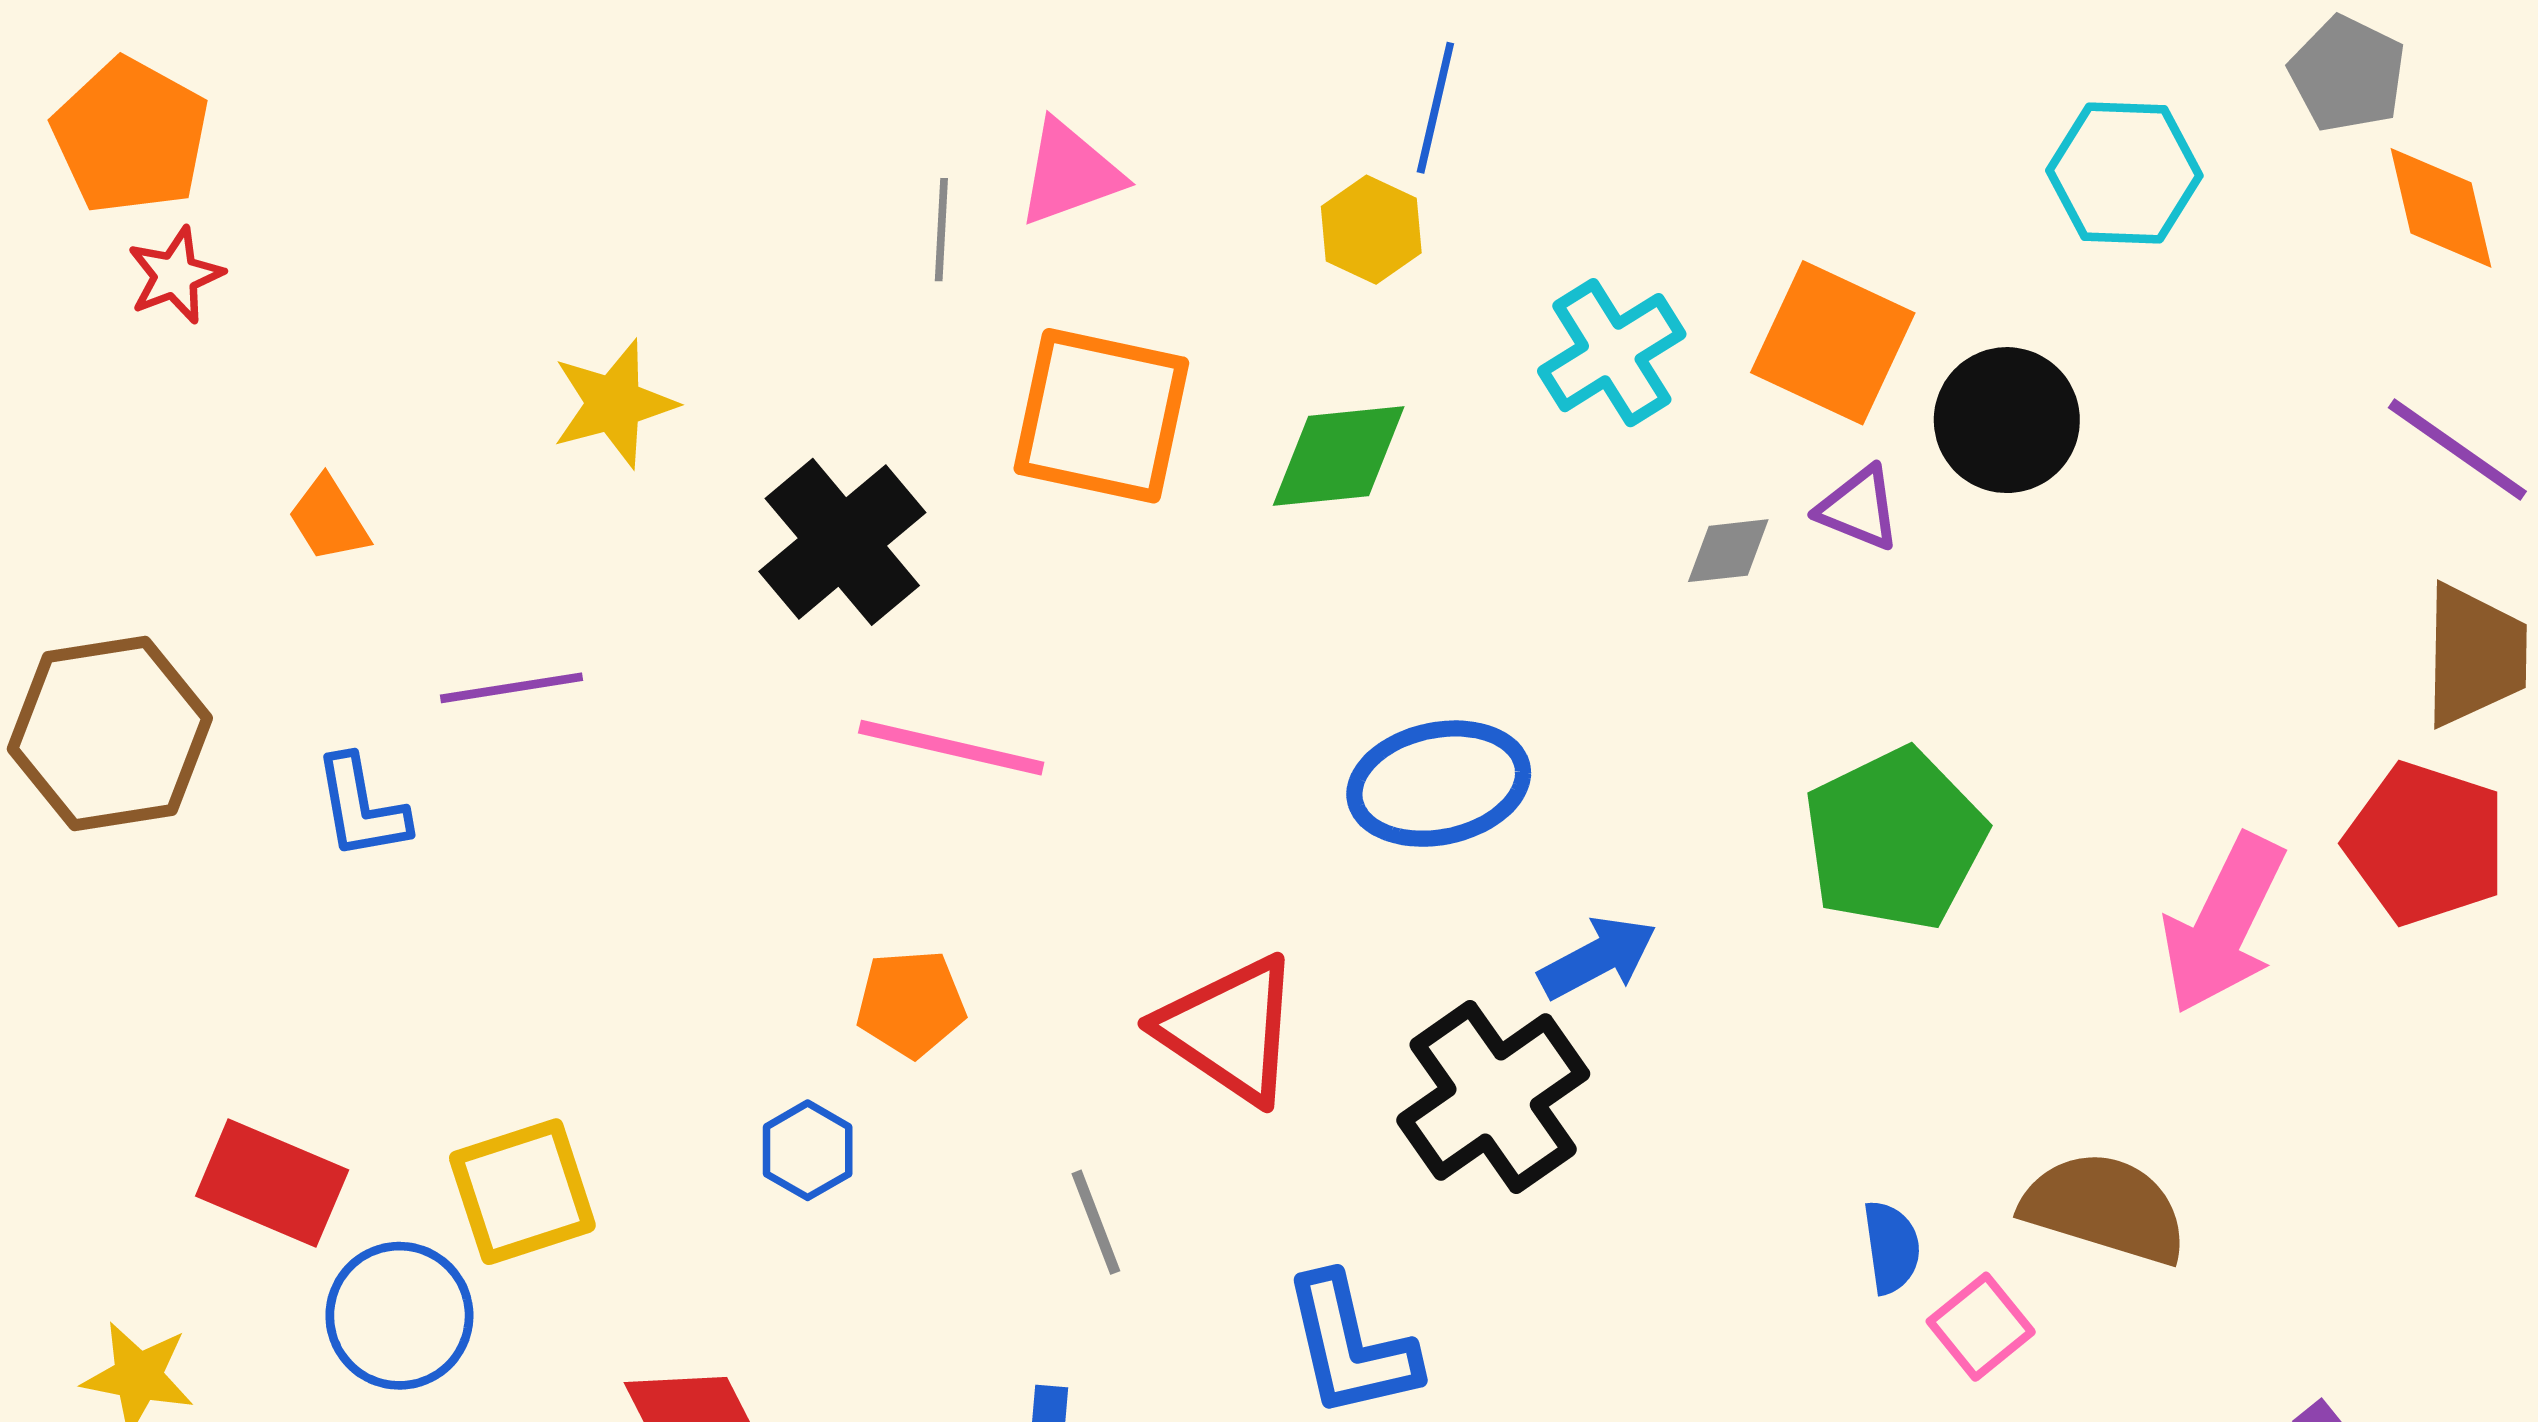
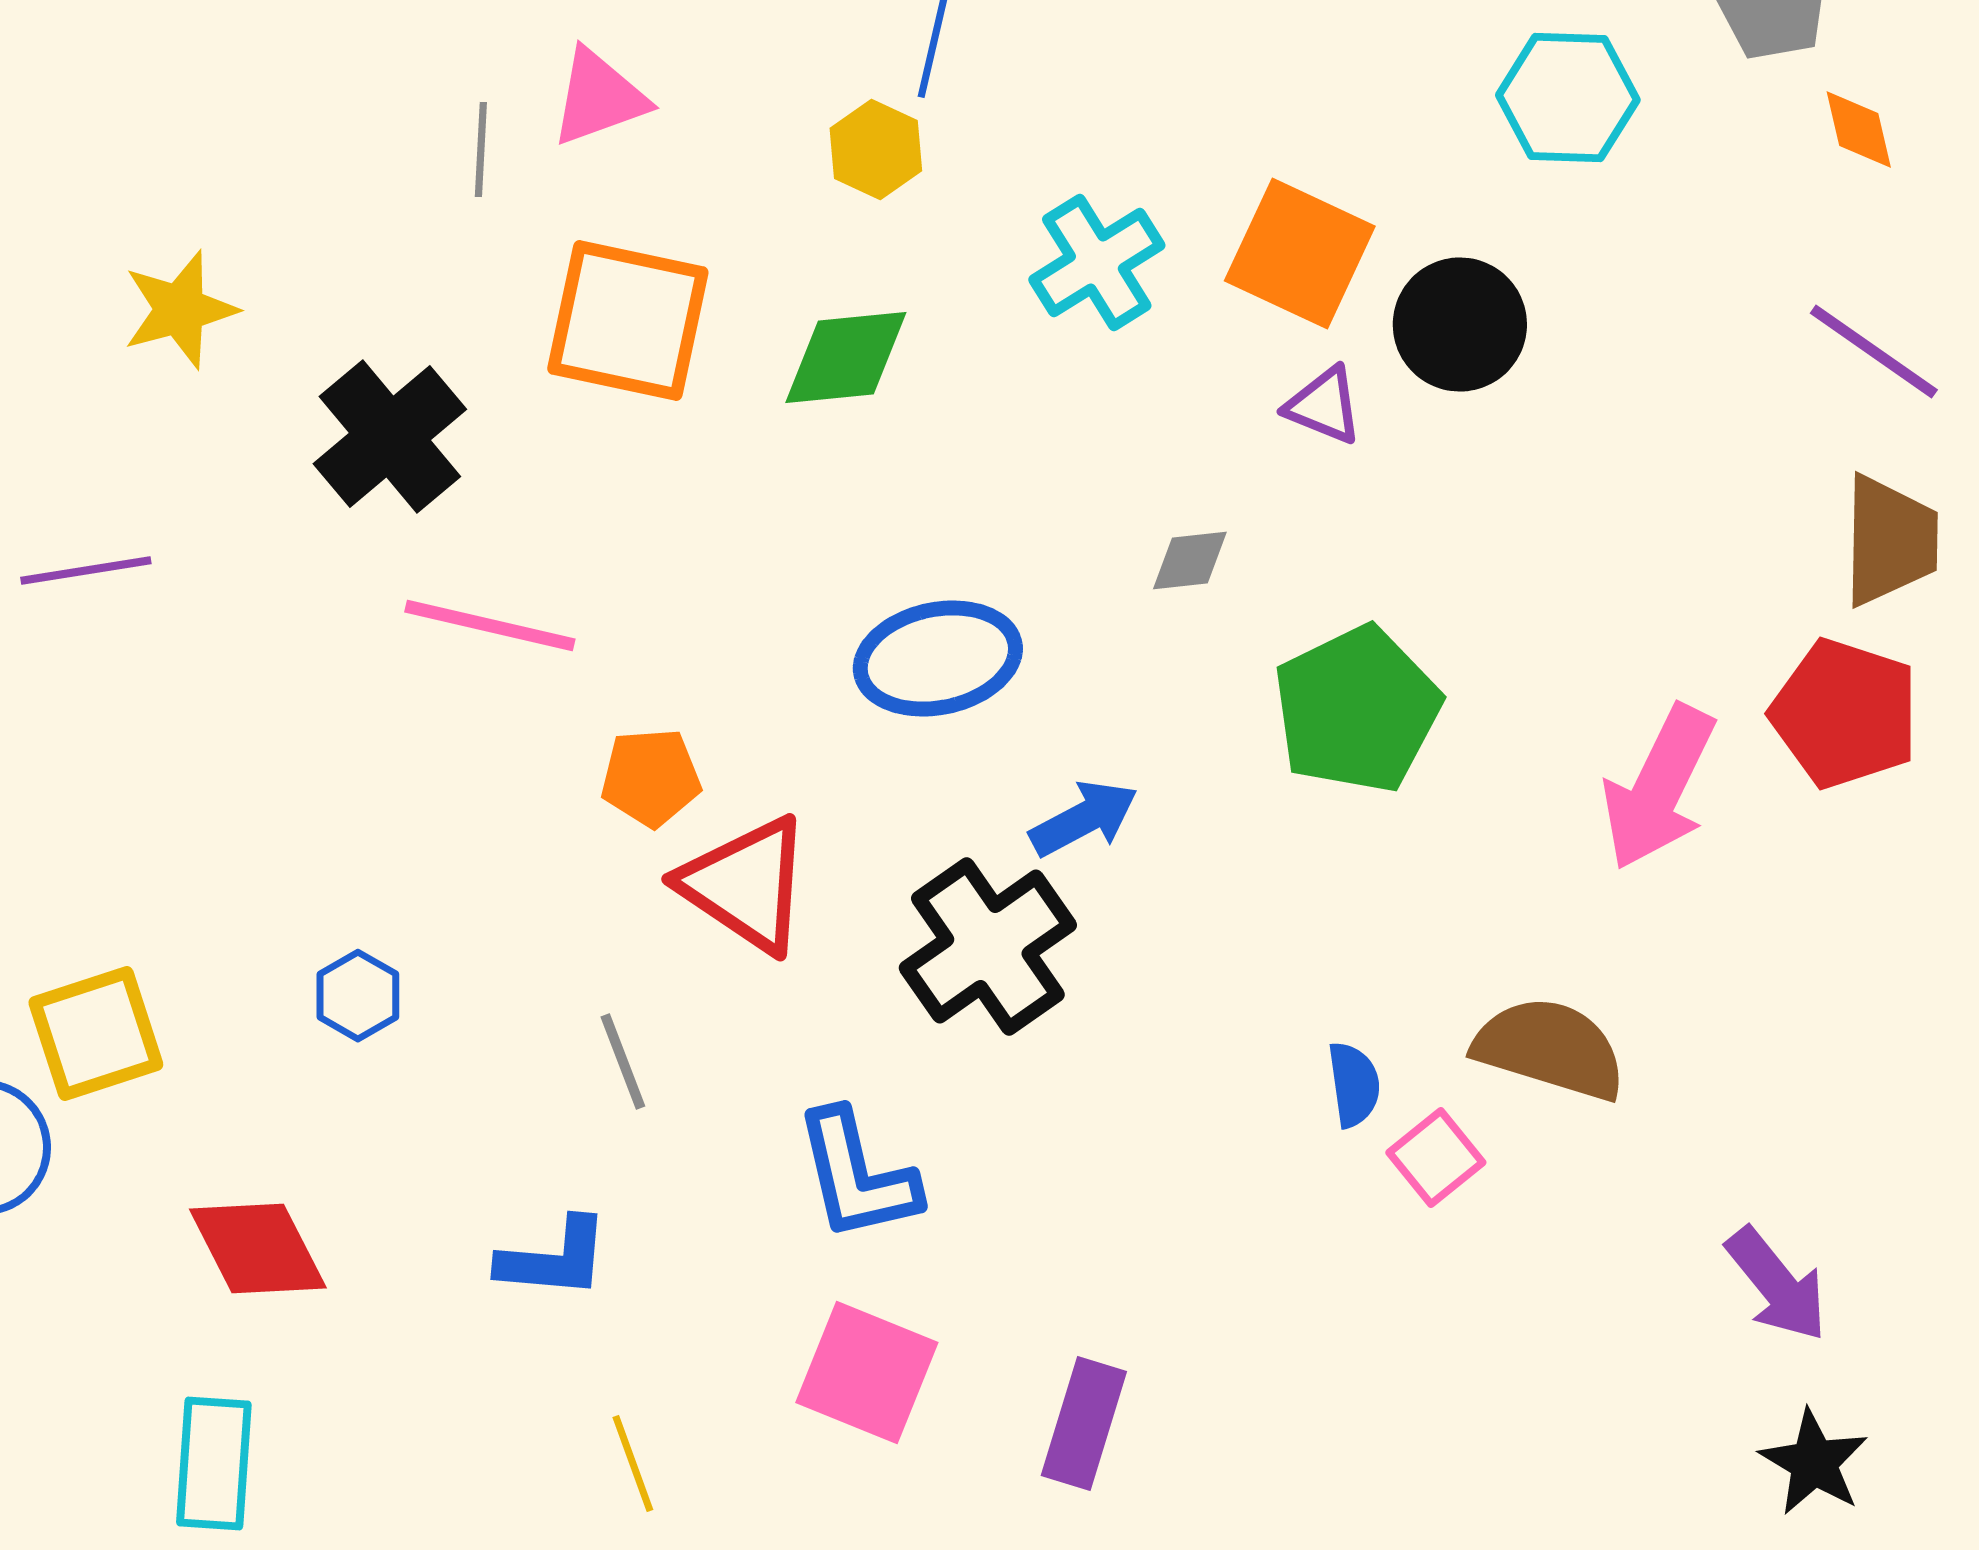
orange diamond: (2441, 208) -> (1859, 130), size x0.7
gray diamond: (1728, 551) -> (1190, 560), moved
orange pentagon: (911, 1003) -> (651, 778), moved

